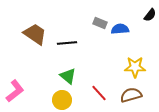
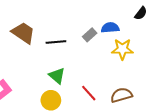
gray rectangle: (100, 23) -> (90, 35), moved, turned -64
yellow star: (135, 67) -> (122, 49), moved

